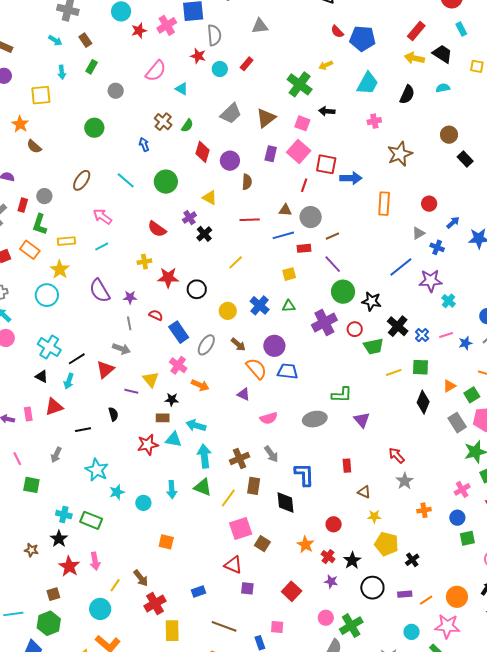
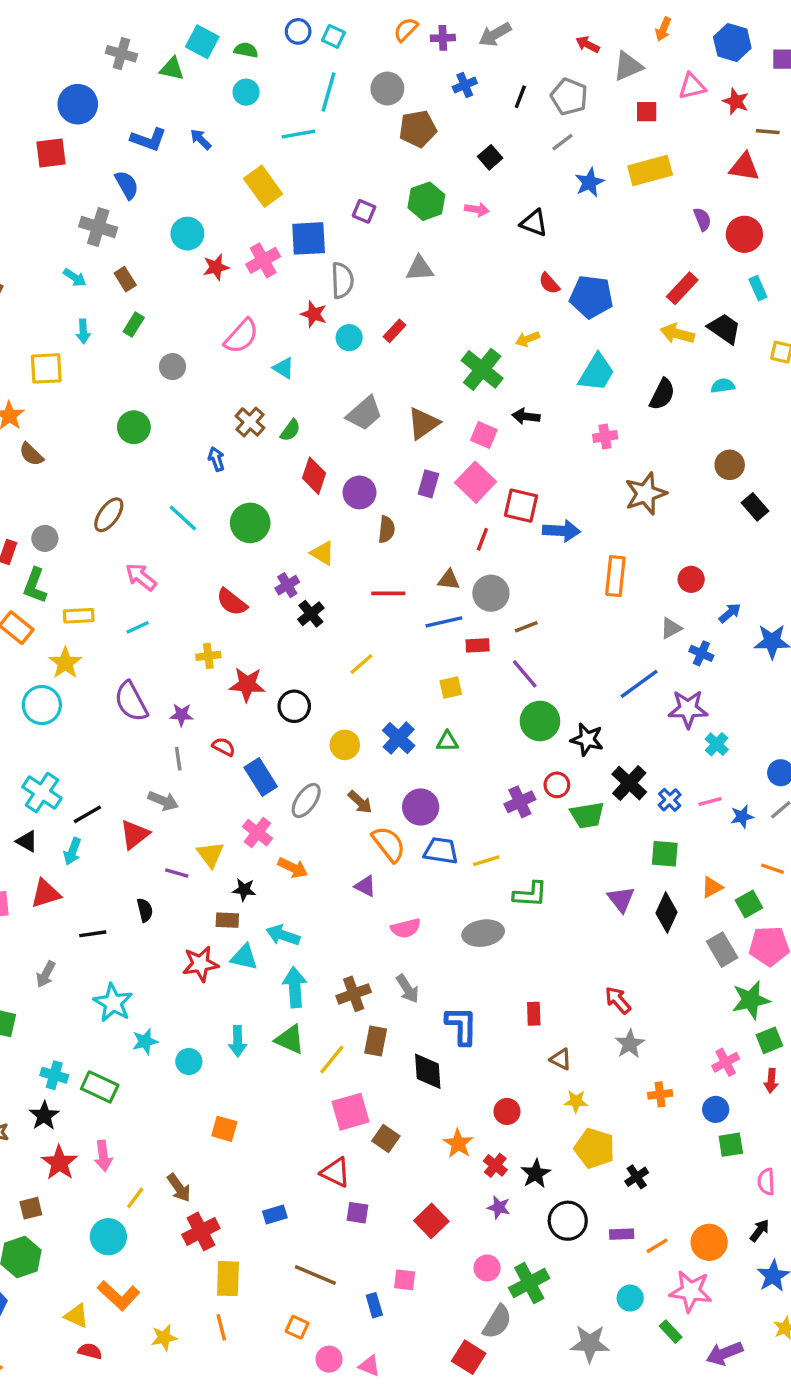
purple cross: (324, 323) -> (520, 802), moved, size x0.7
yellow line: (394, 372) -> (486, 861), moved
purple triangle: (362, 420) -> (621, 899), moved

